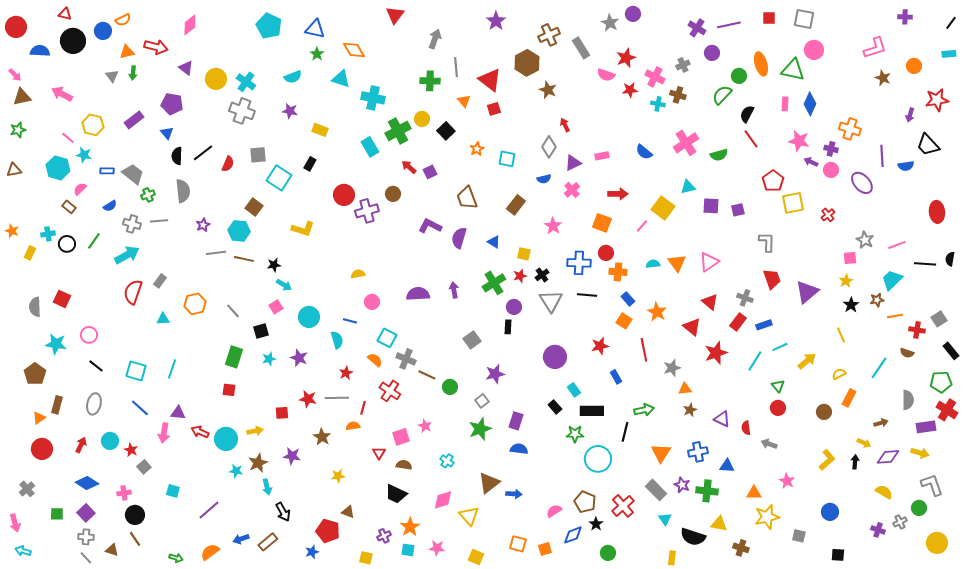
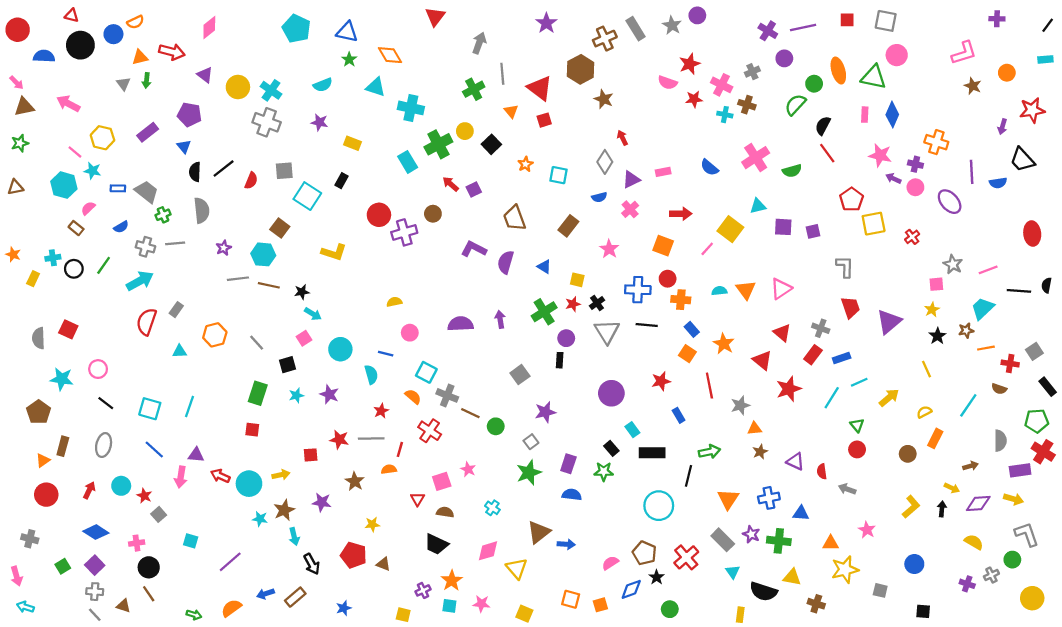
gray rectangle: (581, 48) -> (636, 29), moved
green cross: (430, 81) -> (474, 89), turned -30
green star: (575, 434) -> (604, 471), moved
gray cross: (27, 489) -> (30, 539), turned -35
green square: (57, 514) -> (63, 566), turned -32
red pentagon: (328, 531) -> (354, 555), moved

